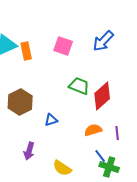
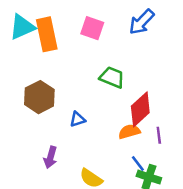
orange rectangle: (26, 51) -> (47, 34), size x1.5
red diamond: (102, 96) -> (140, 109), moved

